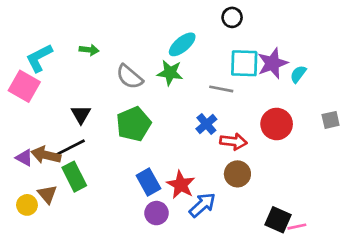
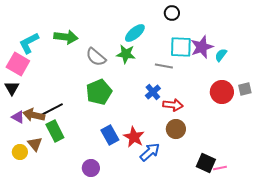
green arrow: (89, 50) -> (66, 37), size x1.6
black triangle: (81, 115) -> (12, 88), moved
red circle: (277, 124) -> (222, 92), moved
purple circle: (157, 213) -> (91, 168), moved

